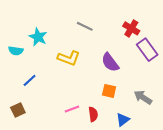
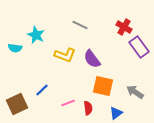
purple semicircle: (110, 62) -> (92, 59), moved
blue line: (30, 80) -> (42, 90), moved
orange square: (109, 91) -> (103, 86), size x1.5
brown square: (18, 110) -> (17, 104), size x1.5

